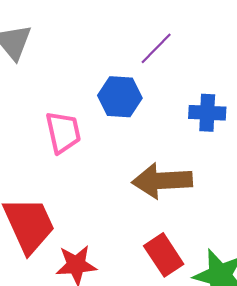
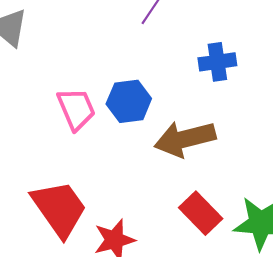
blue hexagon: (120, 97) -> (129, 101), moved

